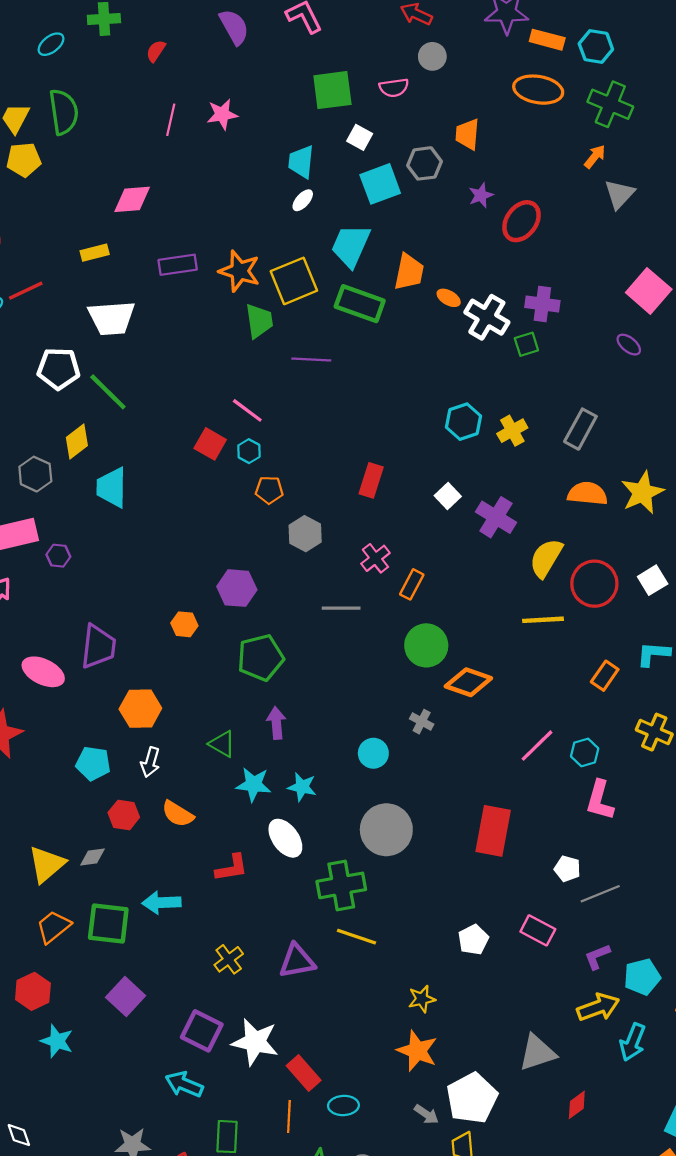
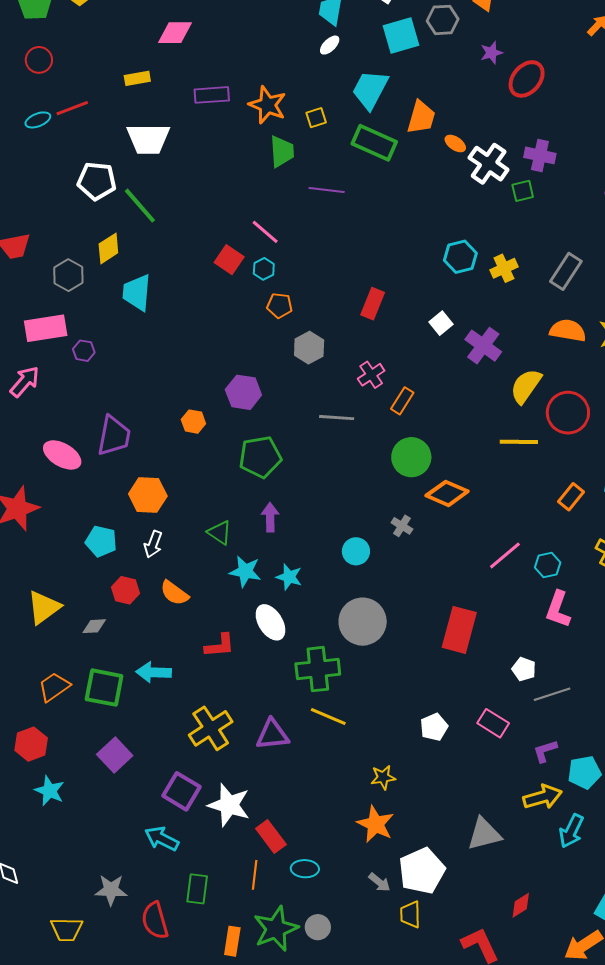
yellow square: (294, 281) -> (316, 118), size x0.5
yellow triangle: (47, 864) -> (44, 607), moved
yellow cross: (229, 959) -> (211, 728), size x1.6
red diamond: (577, 1105) -> (521, 905), moved

